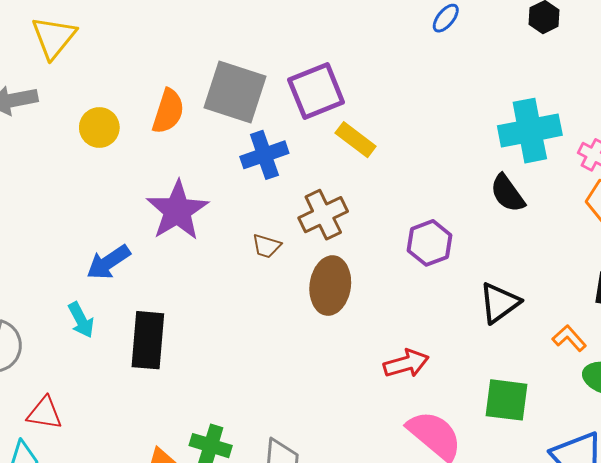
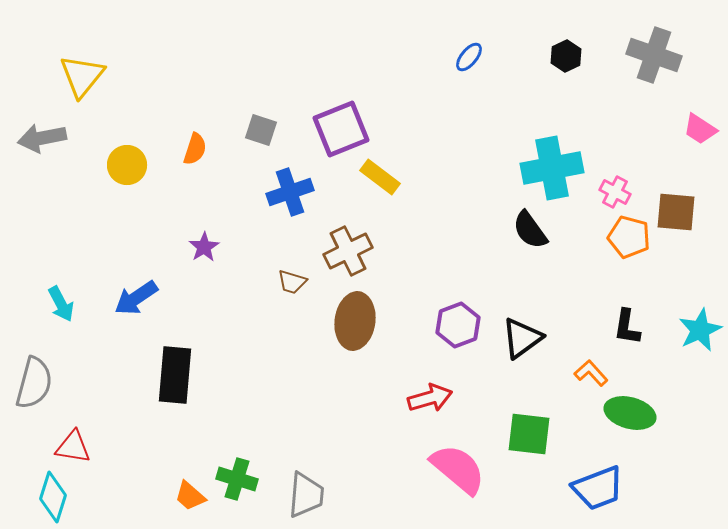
gray square: (235, 92) -> (261, 130), size x0.5
orange semicircle: (168, 111) -> (195, 149), size x0.7
purple star: (177, 211) -> (204, 247), size x0.5
purple hexagon: (430, 243) -> (458, 325), moved
cyan arrow: (81, 320) -> (61, 304), moved

